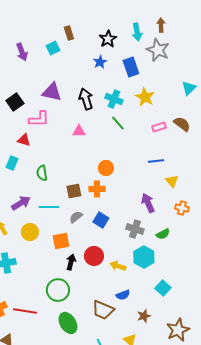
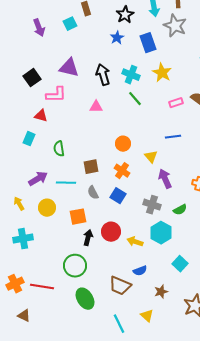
yellow triangle: (172, 181) -> (151, 157), moved
orange cross: (97, 189) -> (122, 171), moved, turned 35
gray semicircle: (76, 217) -> (93, 193), turned -80

